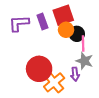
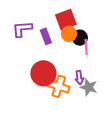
purple rectangle: (42, 21) -> (46, 36), moved
gray star: (84, 61) -> (89, 87), moved
orange cross: (54, 82) -> (59, 86), turned -30

